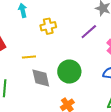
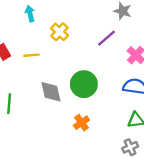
yellow cross: (48, 26) -> (59, 32), turned -35
yellow line: (29, 57) -> (31, 55), moved

